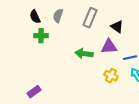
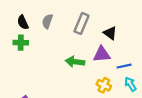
green cross: (41, 36) -> (21, 43), moved

